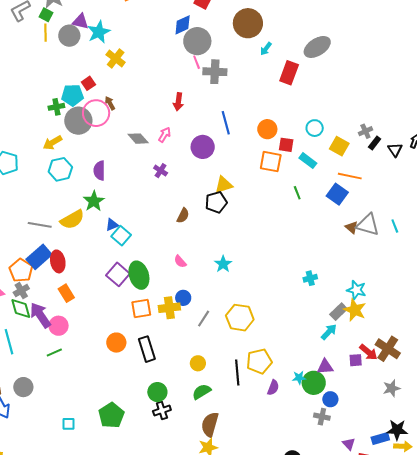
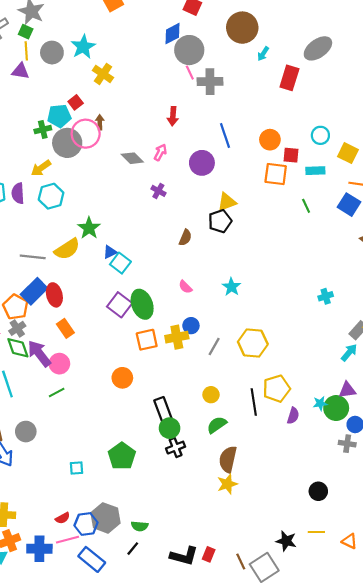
purple triangle: (81, 21) -> (20, 71), moved
brown arrow: (110, 103) -> (100, 122), turned 32
cyan rectangle: (308, 161) -> (315, 171), turned -36
purple semicircle: (99, 171) -> (18, 193), moved
black rectangle: (147, 349) -> (163, 411), moved

